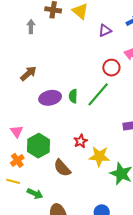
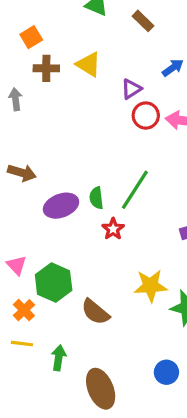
red circle: (111, 68) -> (146, 116), moved
brown arrow: (28, 74) -> (22, 173), turned 66
red star: (81, 141) -> (113, 229), moved
green arrow: (35, 194) -> (59, 358), turned -98

